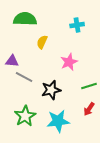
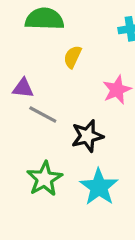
cyan star: (58, 121) -> (99, 187), turned -30

